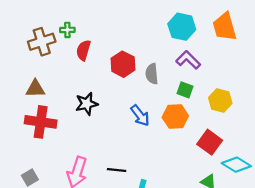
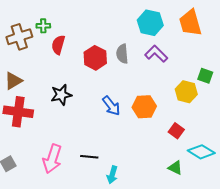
gray semicircle: (152, 74) -> (122, 54), moved
brown triangle: (35, 89) -> (13, 81), turned -30
green square: (185, 90) -> (205, 76), moved
red square: (210, 142) -> (176, 131), size x0.7

